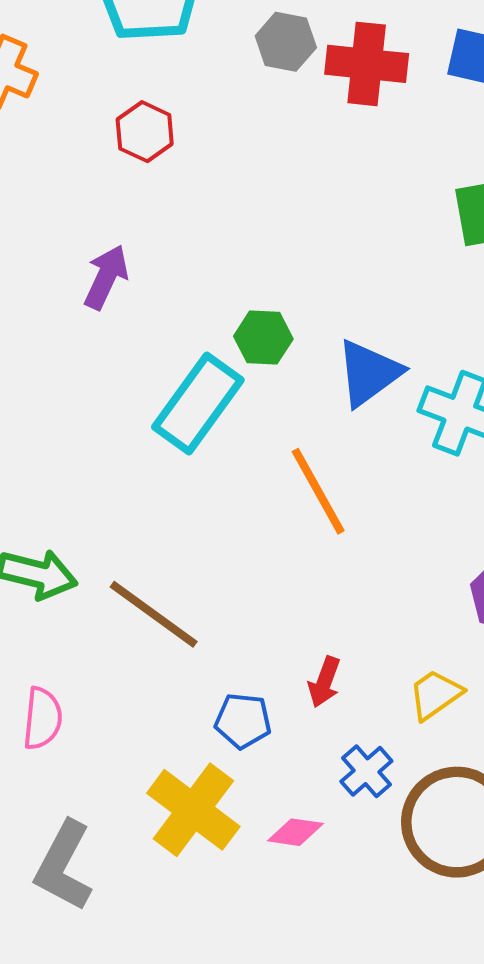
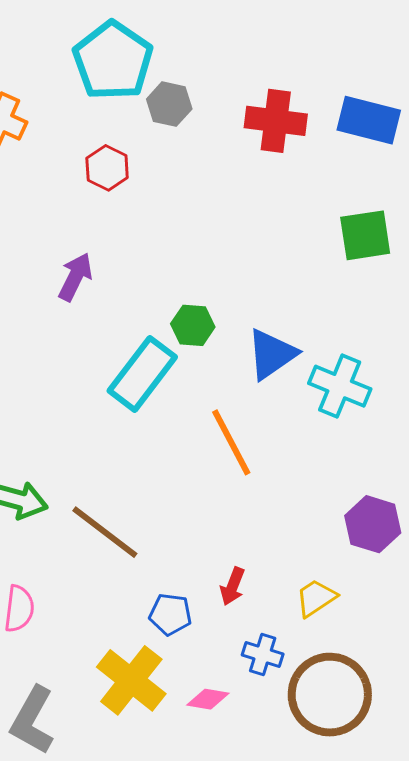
gray hexagon: (286, 42) -> (169, 104), moved
blue cross: (366, 771) -> (263, 654), turned -33

